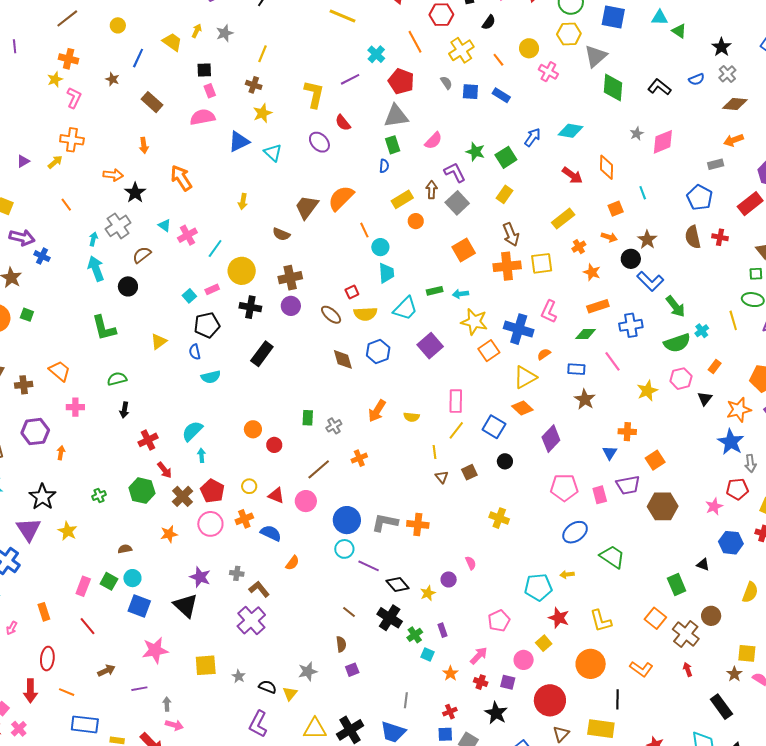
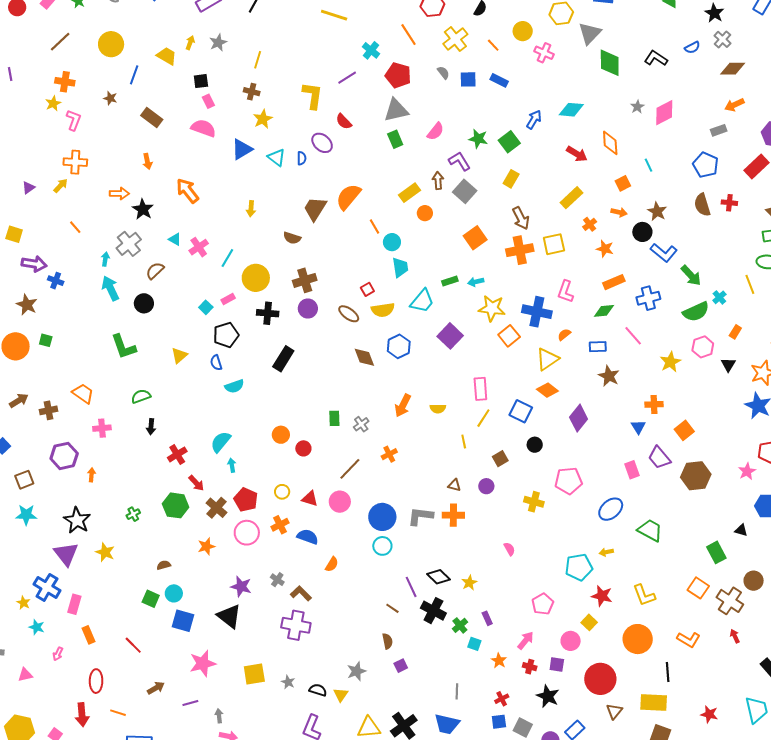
yellow circle: (118, 25) -> (111, 44), size x1.6
pink semicircle: (203, 117) -> (203, 128), turned 35
blue semicircle: (384, 166) -> (302, 158), moved
brown triangle: (442, 477) -> (454, 485), moved, turned -32
purple trapezoid: (628, 485) -> (659, 458), turned 65
pink pentagon: (564, 488) -> (569, 481), moved
purple line: (369, 566) -> (411, 587), moved, turned 45
gray cross: (237, 573) -> (277, 580), turned 32
purple circle: (449, 579) -> (486, 486), moved
pink rectangle: (83, 586) -> (74, 604), moved
purple cross: (251, 620) -> (296, 625), turned -32

